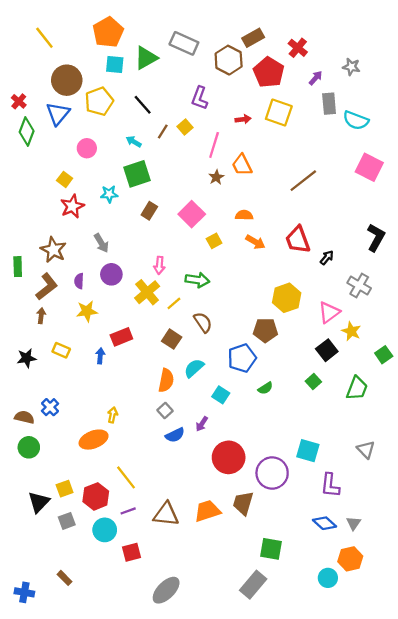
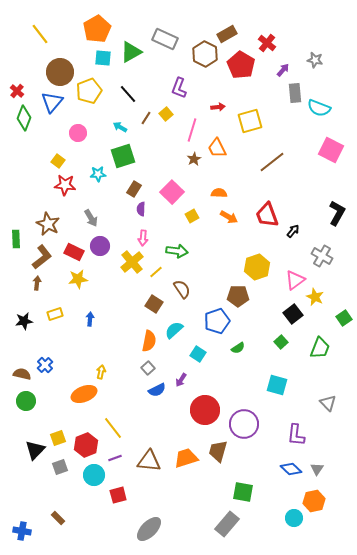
yellow square: (279, 113) -> (250, 121), moved, turned -35
red star: (72, 206) -> (65, 185), turned 30
purple semicircle: (79, 281) -> (141, 209), moved
red rectangle: (121, 337) -> (74, 252), moved, turned 48
yellow rectangle: (61, 350) -> (55, 314), turned -42
cyan square: (308, 451) -> (277, 385), moved

